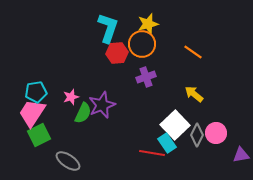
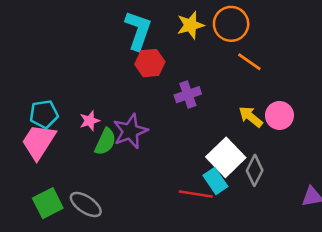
orange circle: (142, 44) -> (231, 24), moved
pink circle: (216, 133) -> (279, 115), moved
green square: (39, 135) -> (48, 203), moved

